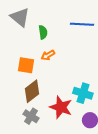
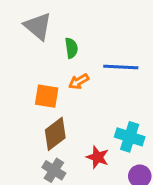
blue line: (82, 24) -> (121, 67), moved
red star: (61, 107) -> (98, 157), size x0.7

